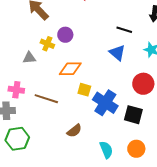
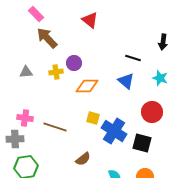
yellow cross: (47, 44) -> (56, 72), turned -32
gray triangle: (29, 58) -> (26, 72), moved
orange diamond: (70, 69) -> (87, 86), moved

